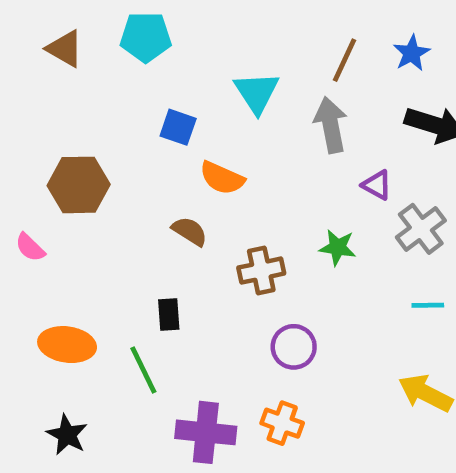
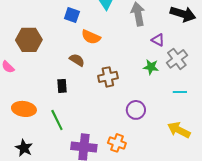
green star: (338, 247) -> (151, 67), moved
black rectangle: (169, 314) -> (62, 86), moved
purple circle: (294, 347) -> (136, 110), moved

